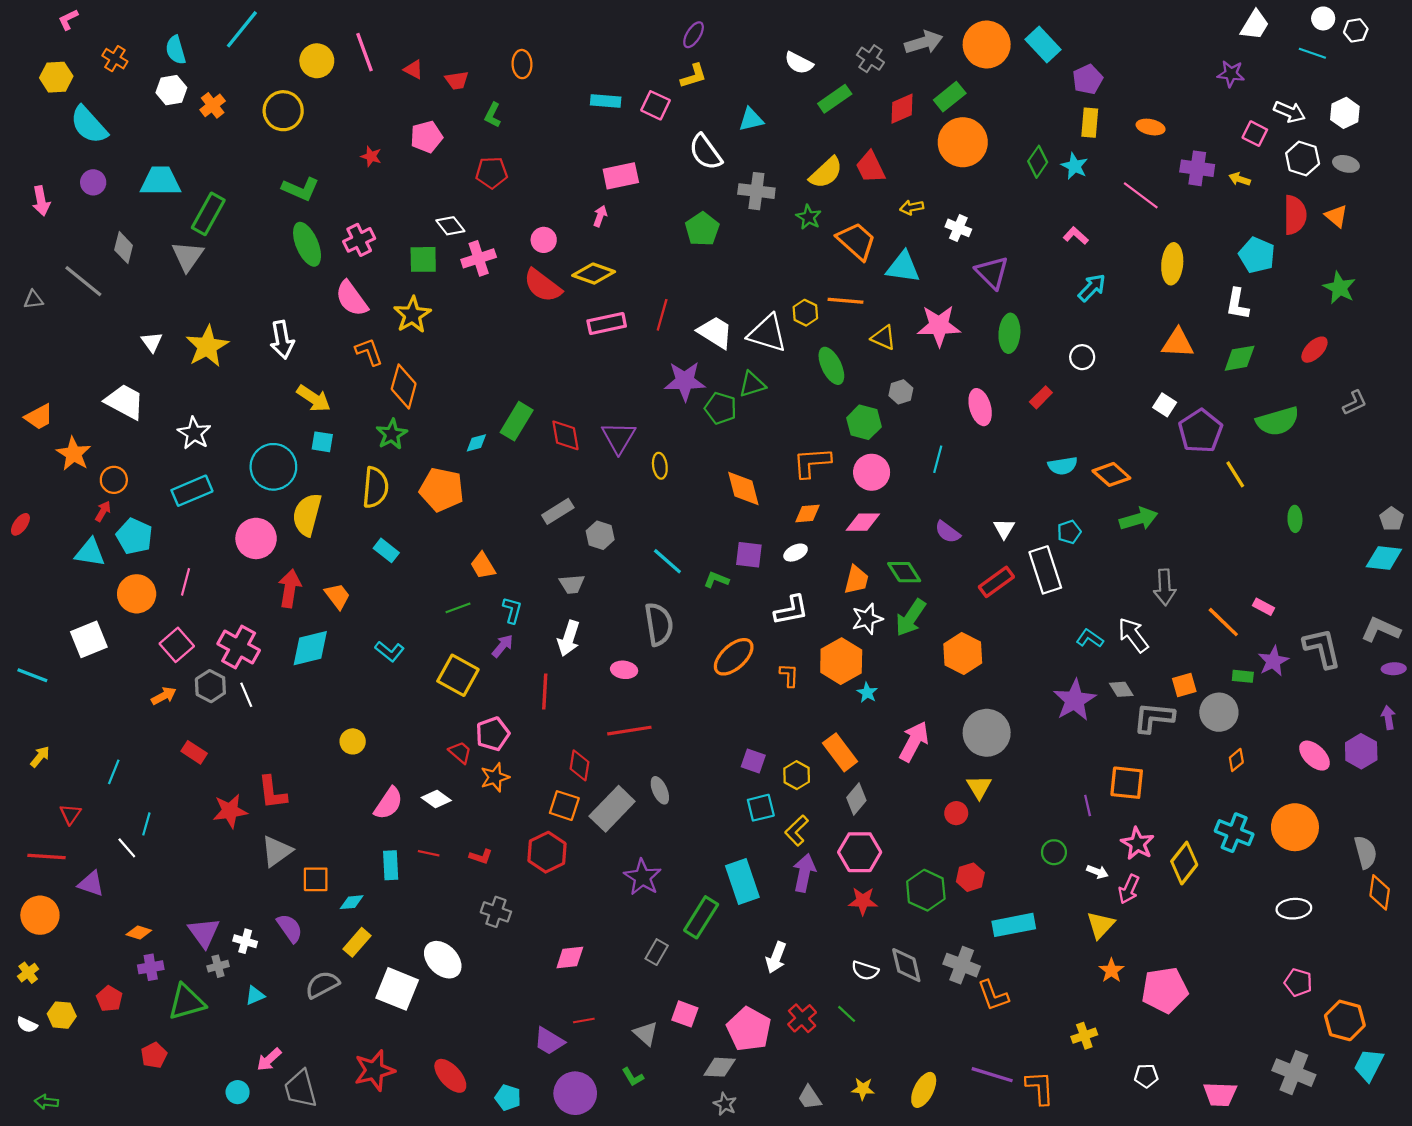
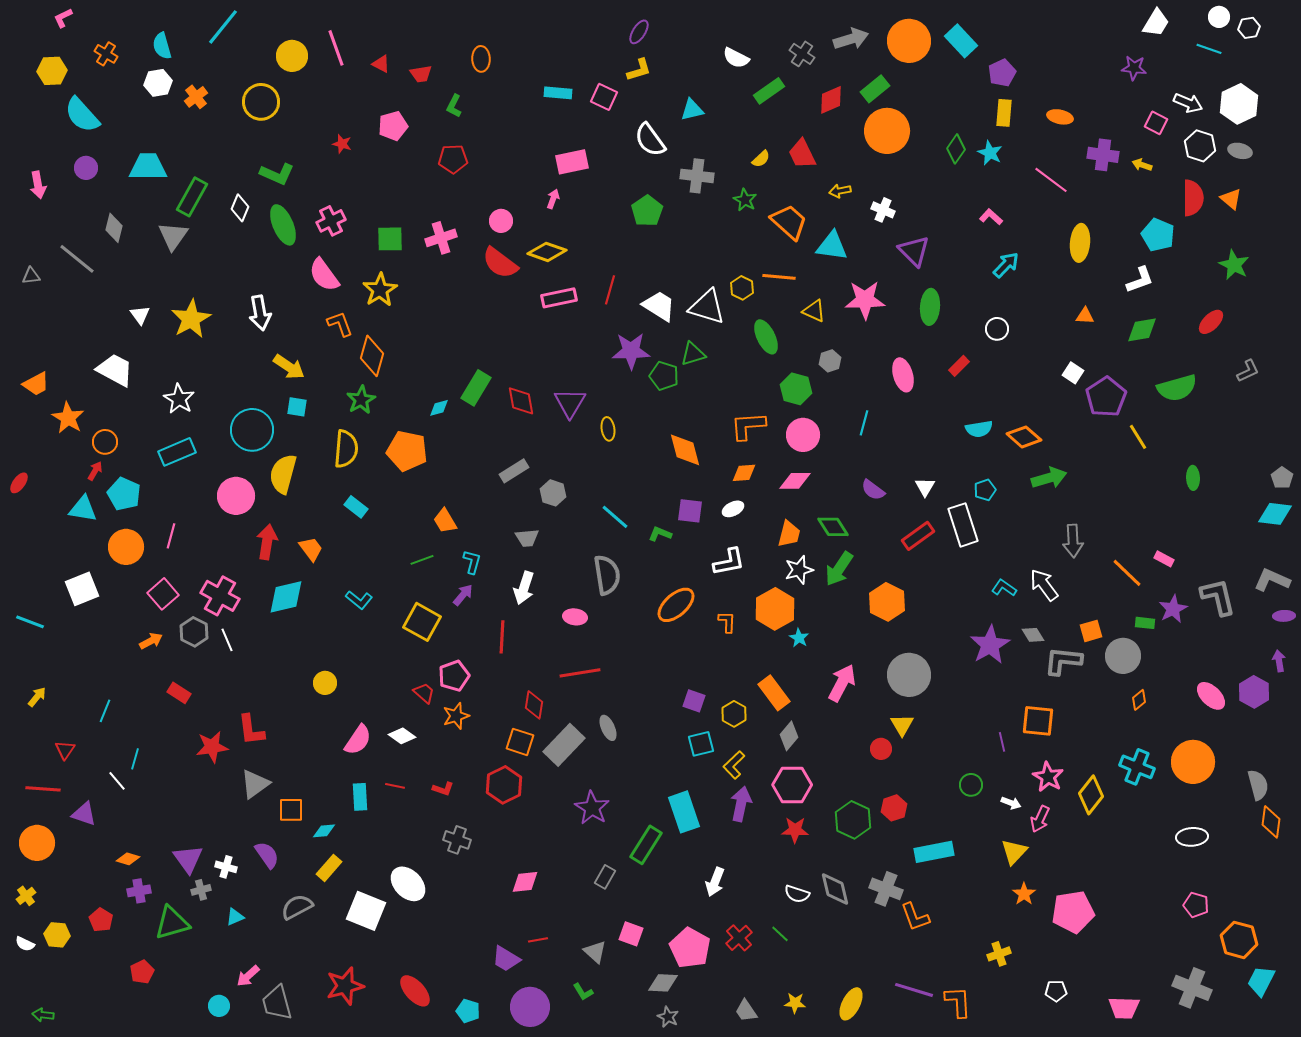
white hexagon: (1345, 113) -> (1239, 104), size x1.4
yellow semicircle: (826, 173) -> (761, 159), size x0.6
white diamond: (450, 226) -> (240, 208), moved, turned 60
white L-shape: (1237, 304) -> (1140, 280), turned -120
orange triangle: (1178, 343) -> (1085, 316), size x0.6

